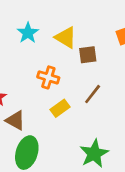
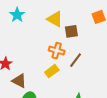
cyan star: (28, 33) -> (17, 15), moved
orange cross: (48, 77) -> (57, 51), moved

